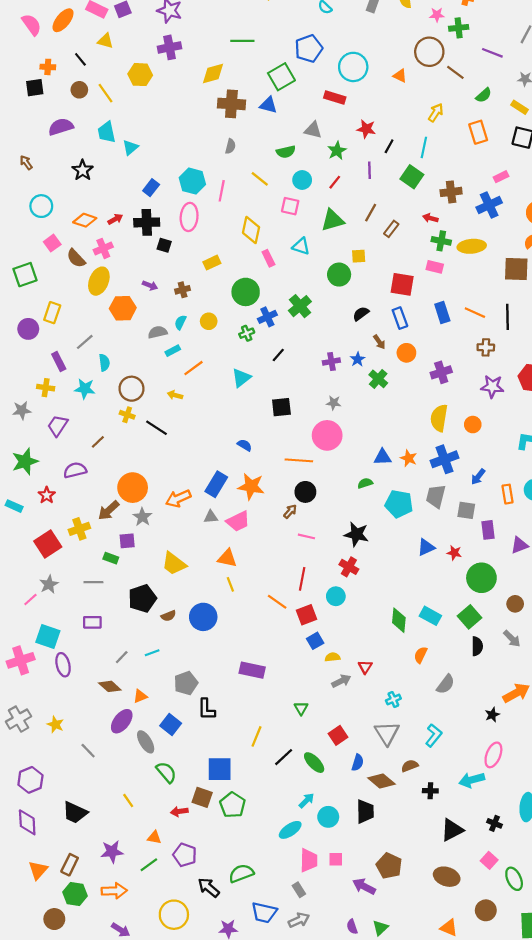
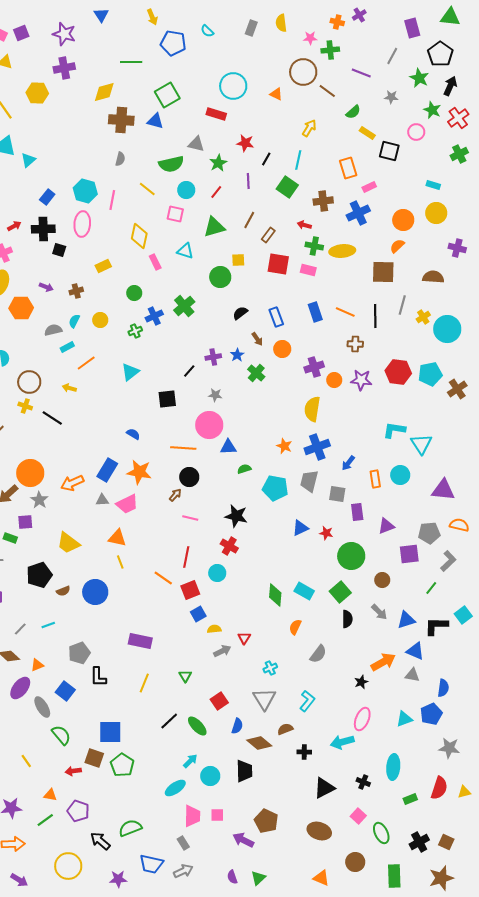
blue pentagon: (309, 48) -> (173, 43), moved, turned 30
yellow rectangle: (519, 107) -> (367, 133), moved
orange rectangle: (478, 132) -> (348, 168), moved
green semicircle: (286, 152) -> (171, 164), size x1.4
red square: (402, 284) -> (278, 264), moved
green circle: (246, 292) -> (134, 293), size x0.6
black line: (278, 355) -> (189, 371), moved
orange circle: (473, 425) -> (334, 380), moved
blue triangle: (383, 457) -> (228, 447), moved
yellow line: (256, 736) -> (144, 683), moved

